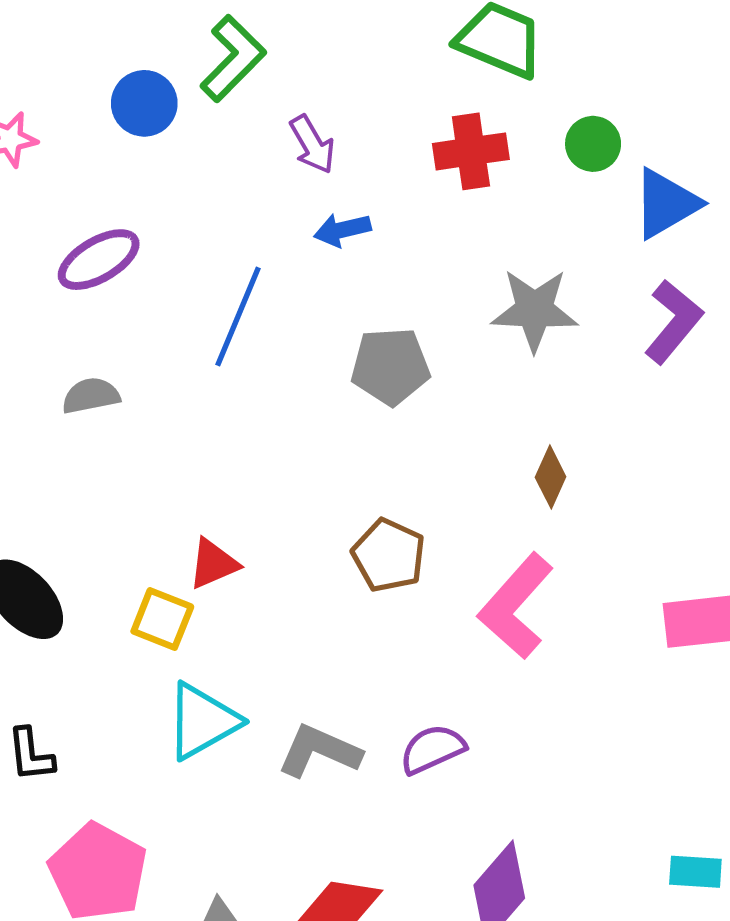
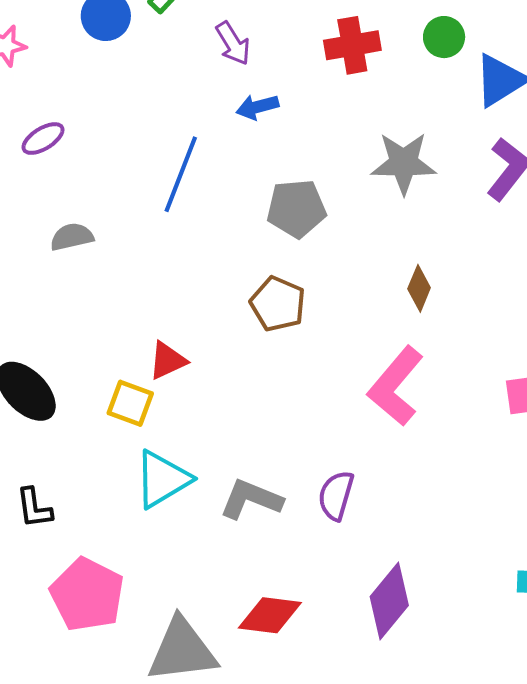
purple ellipse: (99, 260) -> (43, 139), moved, size x0.7
brown pentagon: (389, 555) -> (278, 304), moved
purple semicircle: (432, 749) -> (336, 495), turned -48

